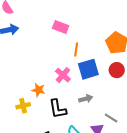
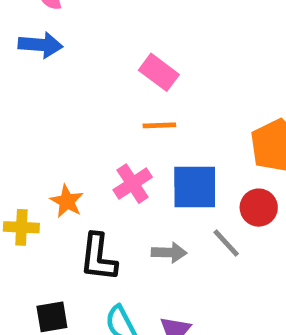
orange line: (76, 49) -> (159, 125), moved, turned 64
gray line: (111, 118) -> (226, 243), moved

